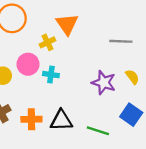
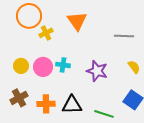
yellow cross: (47, 42) -> (46, 33), moved
pink circle: (28, 64) -> (43, 67), moved
purple star: (104, 83) -> (97, 71), moved

